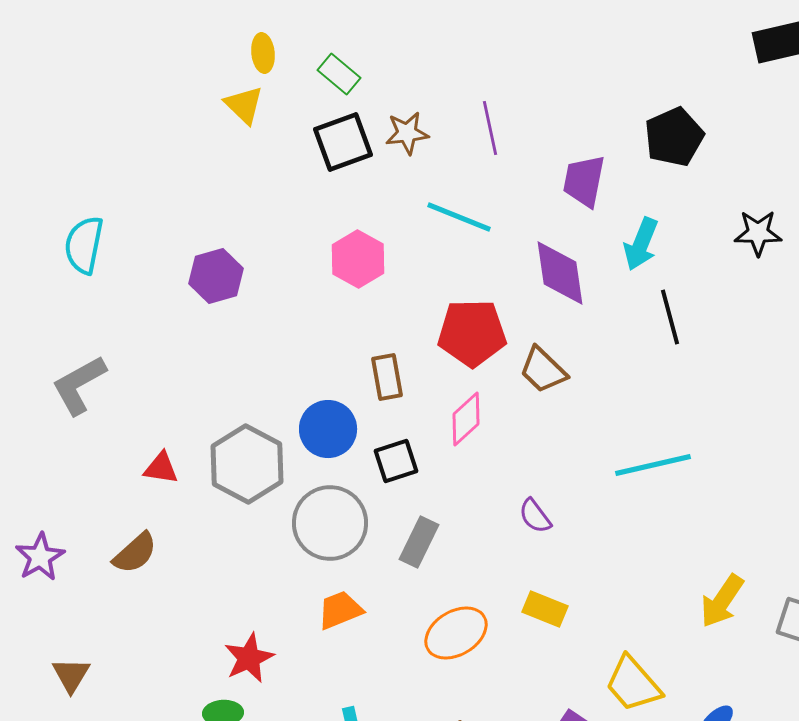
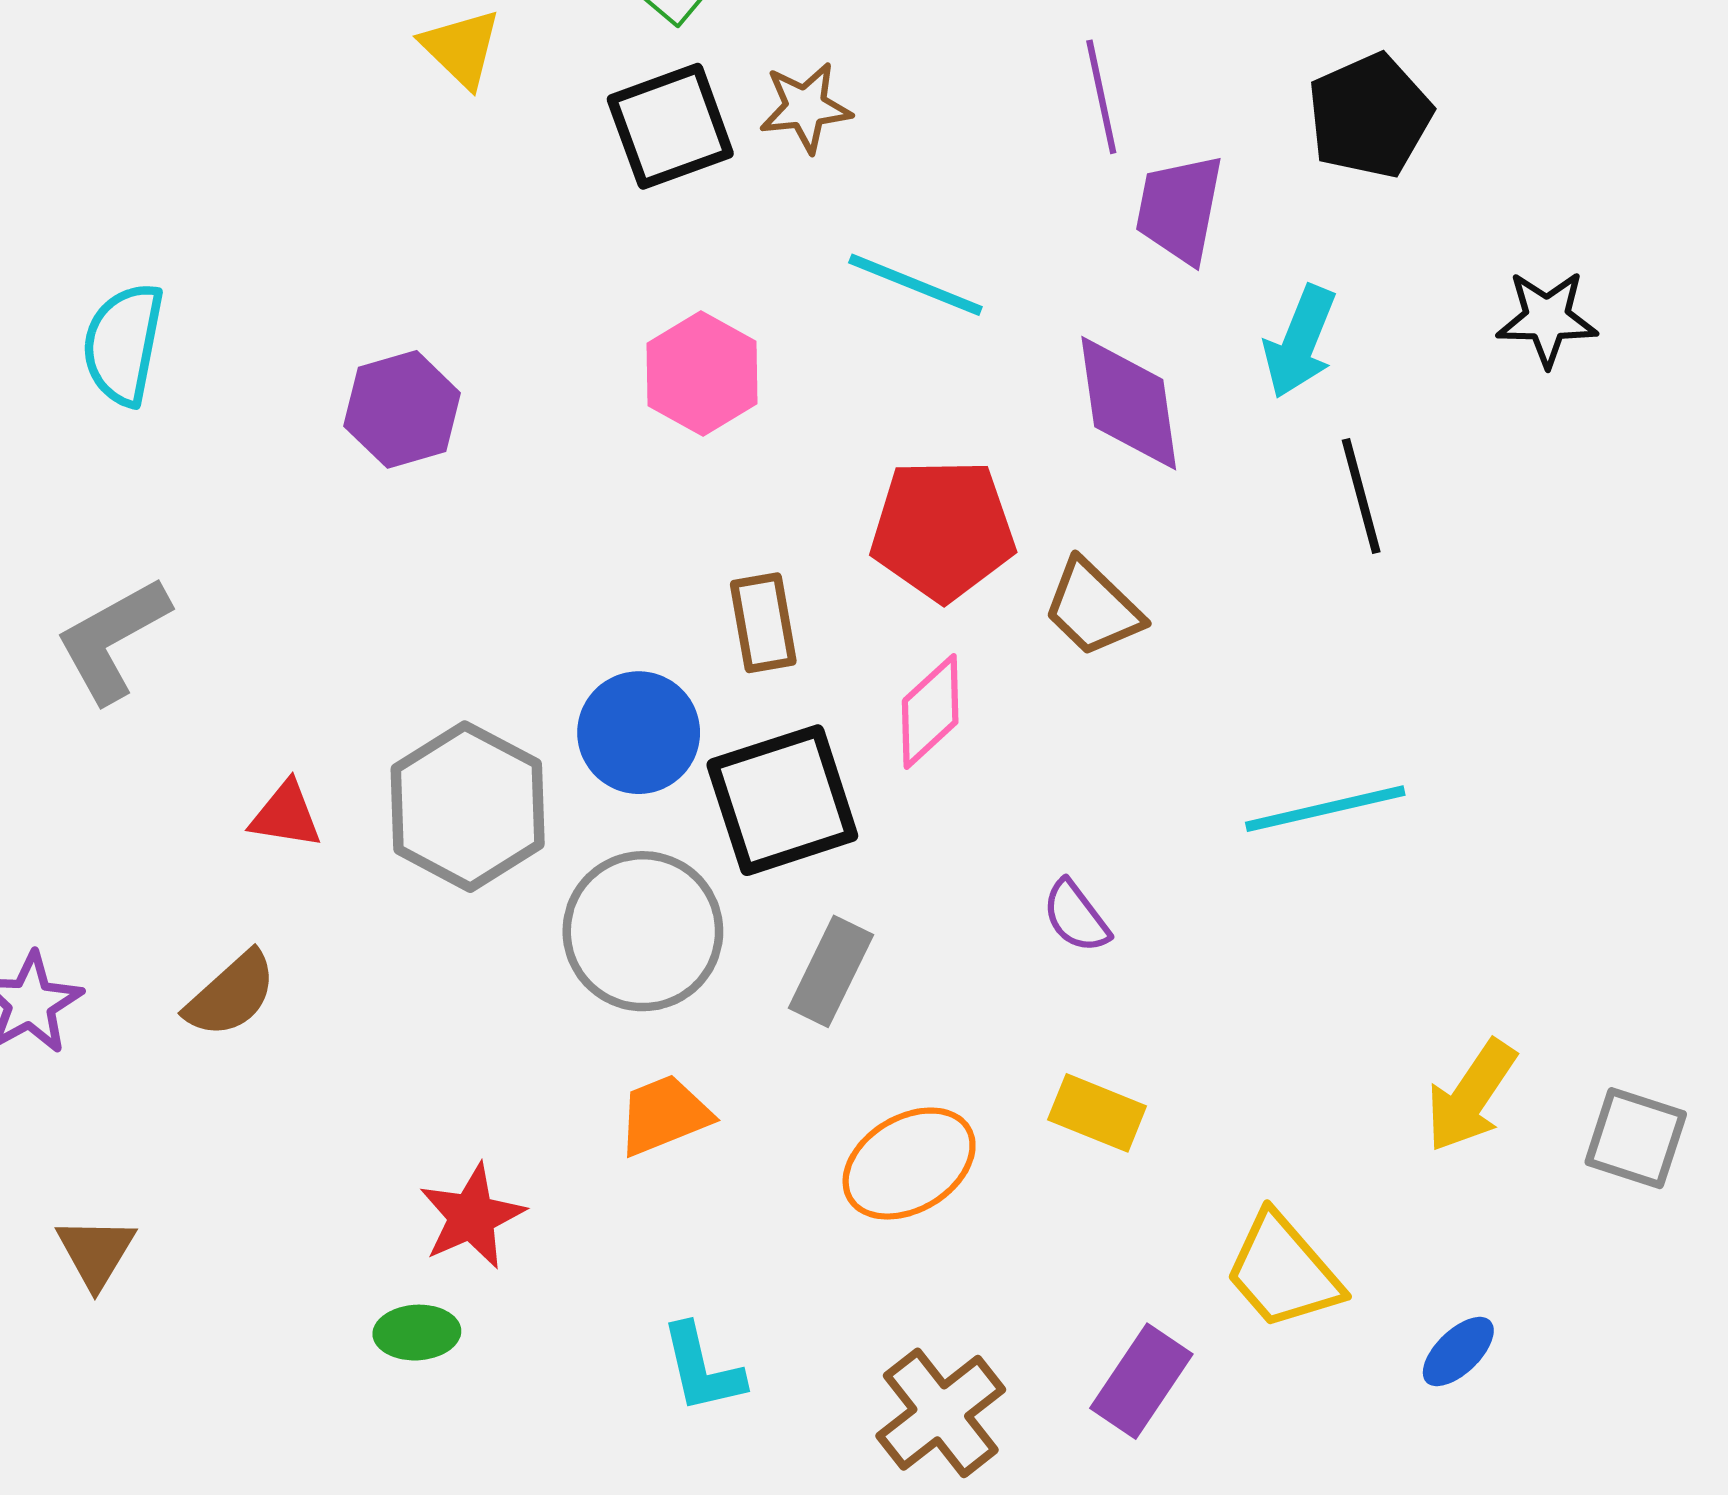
purple line: (490, 128) -> (1101, 97), moved
black square: (396, 461) -> (782, 800), size x1.6

